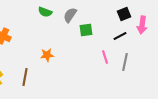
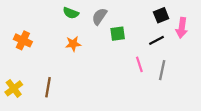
orange star: (47, 55) -> (73, 44), moved

